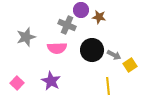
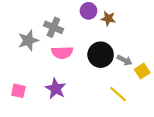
gray cross: (67, 25) -> (53, 27), moved
pink square: (17, 83) -> (18, 91), turned -32
yellow line: (108, 86) -> (118, 94), turned -42

